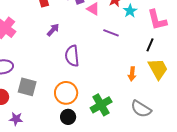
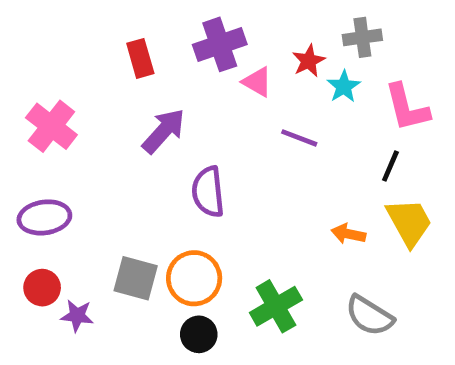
purple arrow: (53, 30) -> (164, 131), size x1.5
orange arrow: (132, 74) -> (348, 234), turned 96
gray square: (27, 87) -> (136, 278), moved
purple star: (16, 119) -> (77, 316), moved

